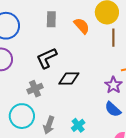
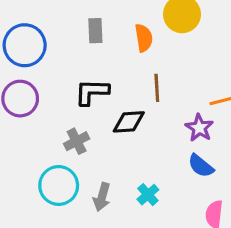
orange semicircle: (82, 26) -> (144, 38), turned 36
brown line: (113, 38) -> (157, 88), moved
black L-shape: (47, 58) -> (92, 92), turned 30

